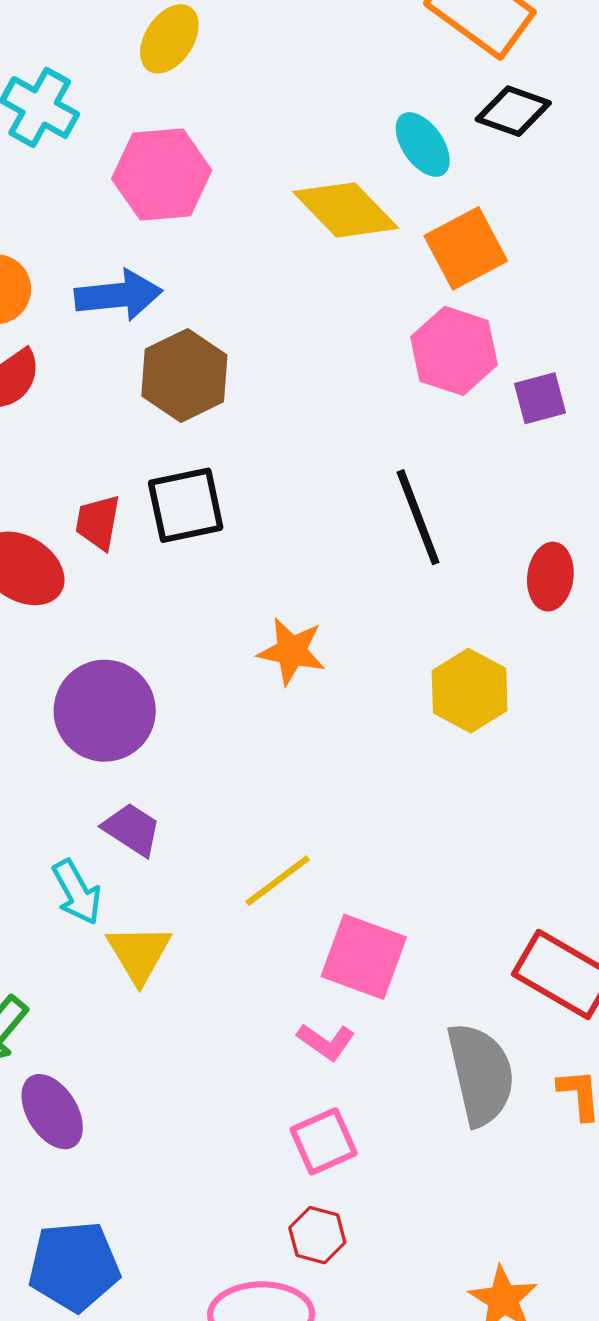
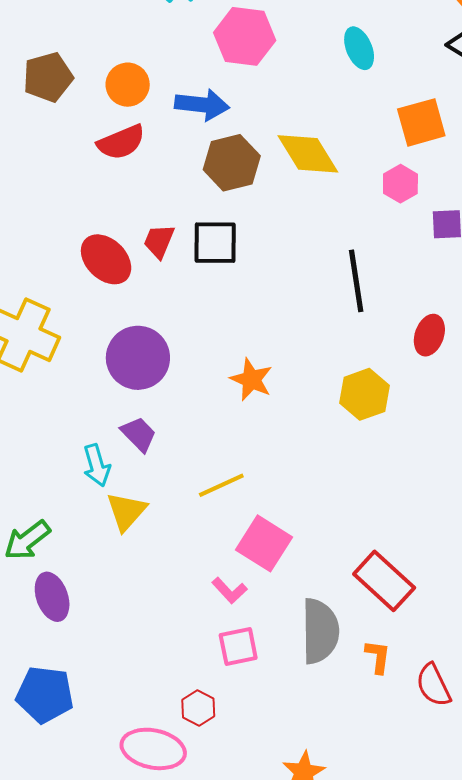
cyan ellipse: (423, 145) -> (359, 48), moved
yellow diamond: (346, 210) -> (308, 154), moved
pink hexagon: (454, 351) -> (400, 184), size x0.7
orange star: (292, 651) -> (251, 380), moved
pink square: (324, 1141) -> (238, 646), moved

